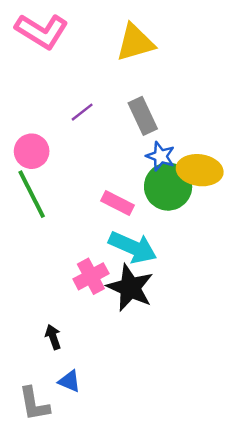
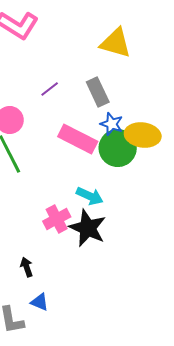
yellow triangle: (135, 43) -> (116, 43), moved, turned 32
pink rectangle: (118, 203) -> (78, 139), moved, size x1.5
cyan arrow: (133, 247) -> (90, 196), size x0.7

